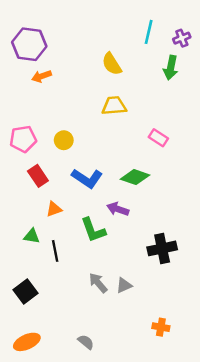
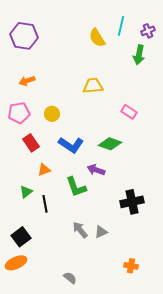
yellow semicircle: (112, 64) -> (97, 38), moved
orange arrow: (42, 76) -> (27, 81), moved
green triangle: (32, 236) -> (26, 192), turned -48
orange ellipse: (27, 342) -> (16, 263), moved

